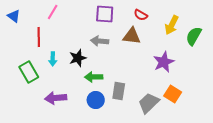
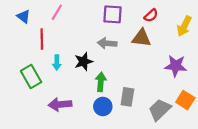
red semicircle: (141, 15) -> (151, 15), turned -72
blue triangle: (14, 16) -> (24, 17), moved
purple star: (164, 62) -> (176, 66), turned 30
green arrow: (94, 77) -> (101, 82), turned 96

